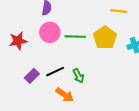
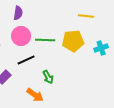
yellow pentagon: (105, 38) -> (73, 41), turned 30
black line: (55, 72) -> (26, 60), moved

